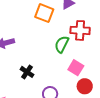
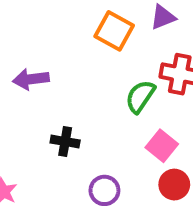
black cross: (27, 72) -> (65, 141), turned -32

